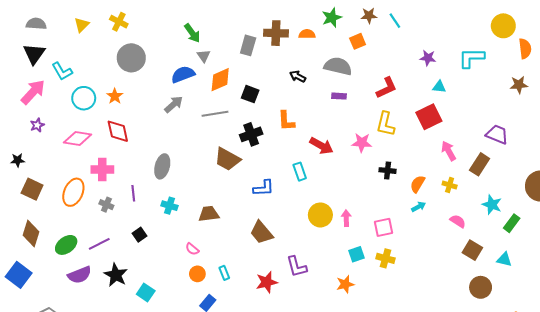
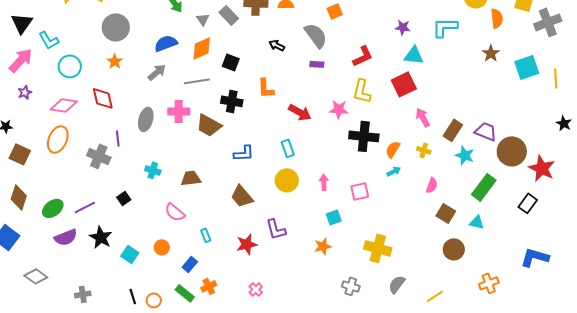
gray rectangle: (248, 45) -> (229, 15), turned -60
gray triangle: (204, 56) -> (203, 19), moved
gray semicircle: (338, 66) -> (316, 35), turned 40
brown star: (519, 85) -> (491, 53), turned -30
cyan triangle: (439, 87) -> (414, 55), size x1.5
orange star: (115, 96) -> (115, 61), moved
black cross: (251, 134) -> (232, 101), turned 30
purple trapezoid: (497, 134) -> (486, 131), moved
gray ellipse: (162, 166) -> (146, 119), moved
pink cross: (102, 169) -> (179, 111), moved
black cross: (388, 171) -> (364, 136), size x1.8
cyan rectangle: (300, 172) -> (288, 148), moved
orange ellipse: (73, 192) -> (58, 139), moved
purple line: (133, 193) -> (118, 138), moved
gray cross: (106, 205) -> (99, 156), moved, size x1.6
cyan star: (492, 205) -> (465, 155), moved
yellow circle: (320, 215) -> (287, 180), moved
pink semicircle: (458, 221) -> (432, 185), turned 77
green rectangle: (512, 223) -> (484, 187), size x1.5
pink semicircle: (192, 249) -> (175, 212), size x1.5
yellow cross: (385, 258) -> (378, 248), moved, size x1.5
orange circle: (197, 274) -> (162, 247), moved

